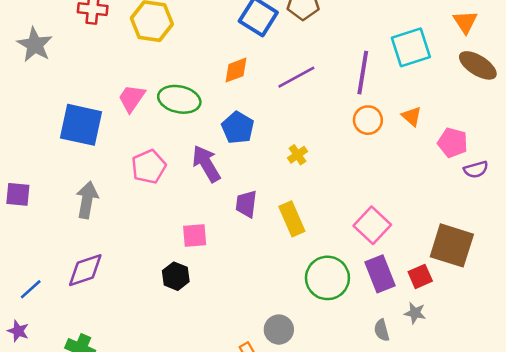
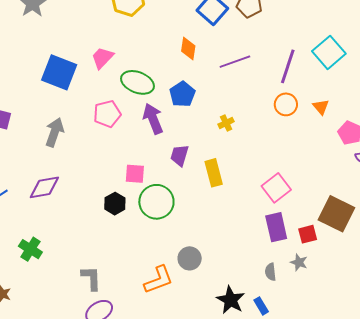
cyan square: (411, 47) -> (329, 52), turned -32
orange diamond: (236, 70) -> (188, 49), turned -70
green ellipse: (179, 99) -> (137, 82), moved
green circle: (327, 278) -> (156, 202), moved

